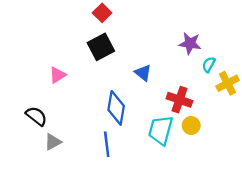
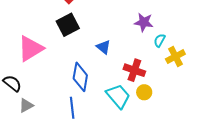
pink triangle: (57, 75) -> (31, 48), size x1.8
cyan trapezoid: (161, 130) -> (118, 96), turned 124

